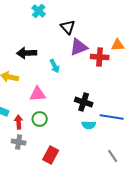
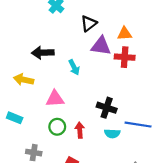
black triangle: (68, 27) -> (89, 24), turned 35
orange triangle: (118, 45) -> (125, 34), moved
purple triangle: (79, 47) -> (101, 46), turned 30
red arrow: (19, 122) -> (80, 130), moved

